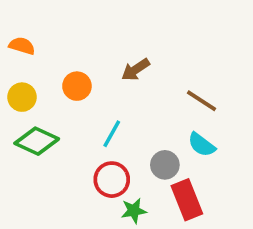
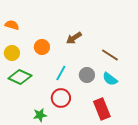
gray circle: (165, 165) -> (87, 75), moved
green star: (134, 211) -> (40, 115), moved

